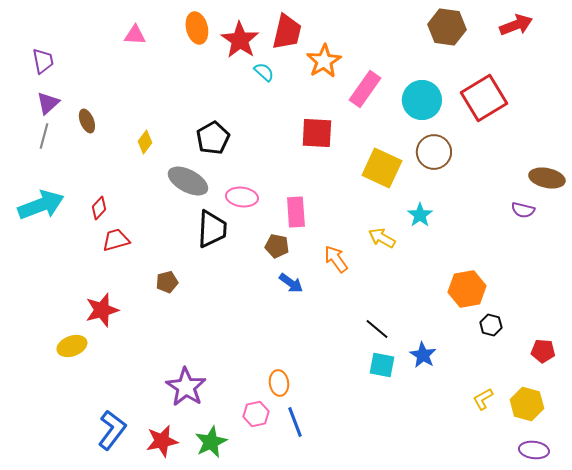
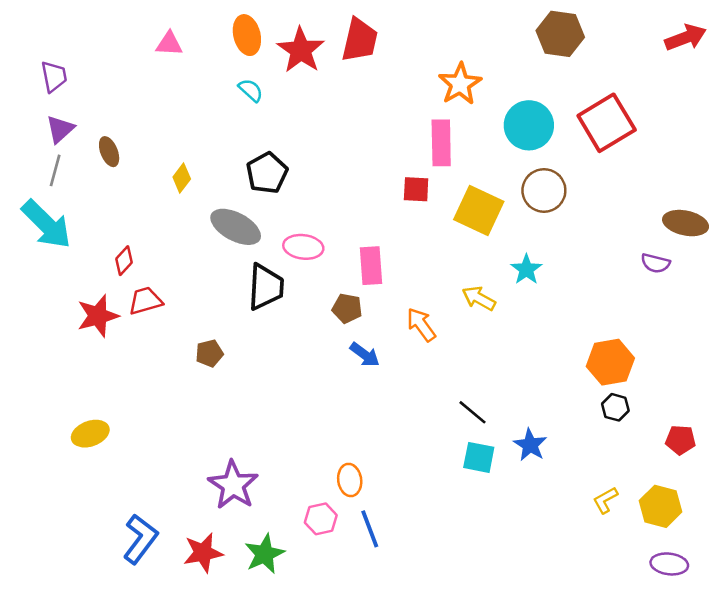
red arrow: (516, 25) -> (686, 38), moved
orange star: (324, 61) -> (460, 84), moved
cyan semicircle: (264, 72) -> (251, 90), moved
pink rectangle: (365, 89) -> (441, 143), moved, turned -36
red square: (317, 133) -> (416, 189), moved, size x0.7
cyan arrow: (41, 205) -> (46, 224), moved, turned 66
orange hexagon: (467, 289) -> (610, 362), moved
red star: (102, 310) -> (98, 316), moved

